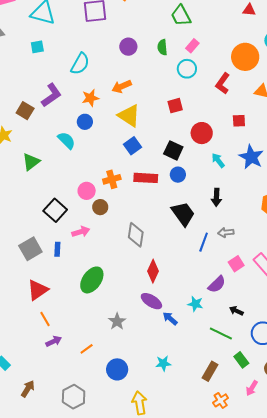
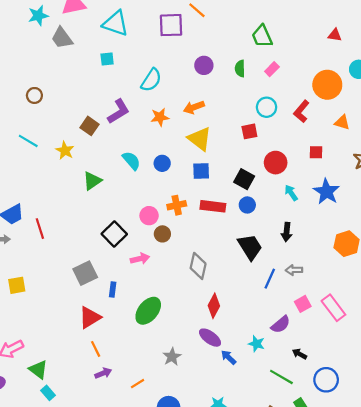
cyan circle: (187, 69) -> (267, 107), moved
blue circle: (85, 122) -> (162, 163), moved
blue square: (132, 146) -> (201, 171), turned 30
blue rectangle: (57, 249) -> (113, 289), moved

